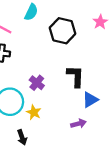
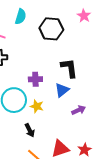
purple cross: (37, 83) -> (35, 79), turned -32
blue triangle: (90, 100) -> (62, 90), moved

